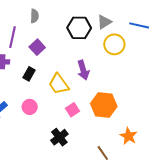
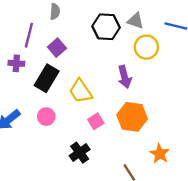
gray triangle: (104, 22) -> (136, 21), turned 49
purple arrow: (83, 70) -> (125, 77), moved
black rectangle: (29, 74) -> (47, 78), size x1.6

